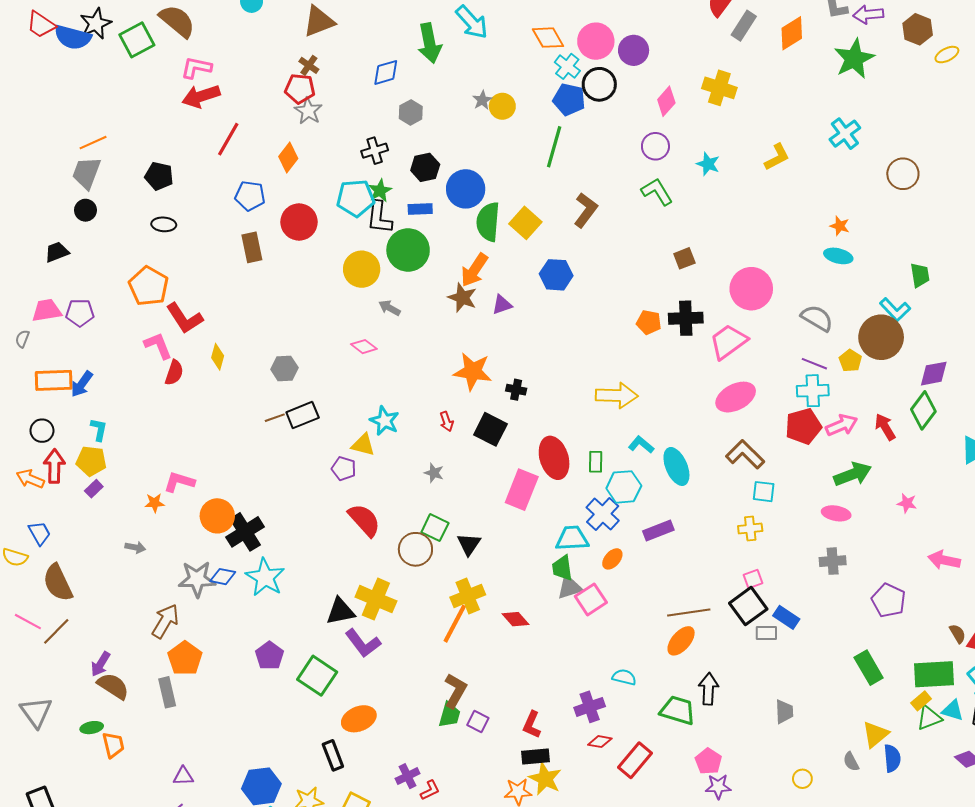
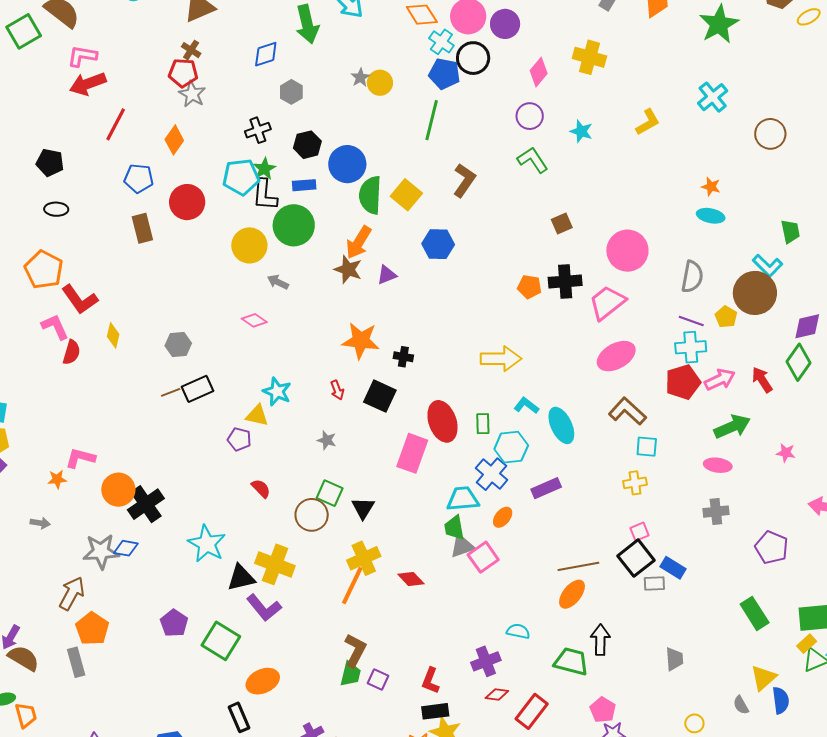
gray semicircle: (817, 318) -> (692, 277), turned 72
red semicircle: (364, 520) -> (261, 488), size x0.6
cyan star: (265, 577) -> (207, 544), moved

